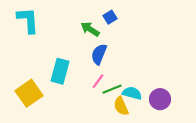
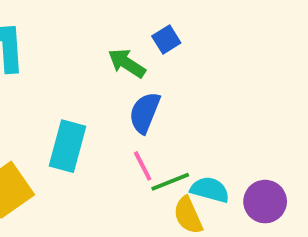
pink line: (98, 81) -> (143, 166), turned -63

